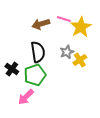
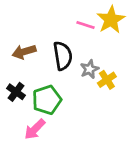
brown arrow: (41, 24) -> (24, 52), moved
yellow star: (81, 27) -> (111, 20), moved
black semicircle: (38, 52) -> (63, 56), moved

